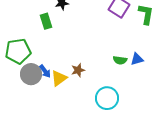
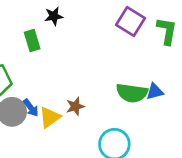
green semicircle: (120, 60) -> (132, 93), size x1.6

